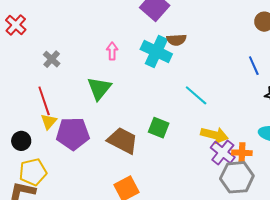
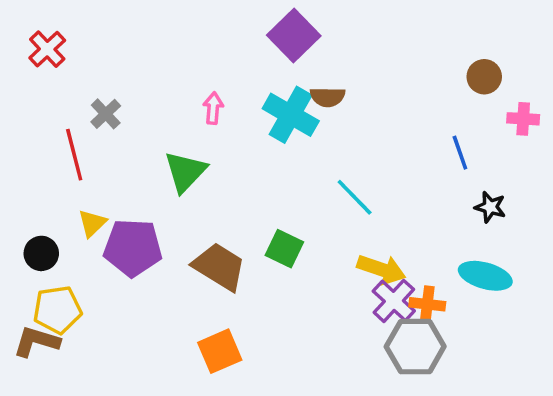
red line: (44, 101) -> (74, 155), moved

